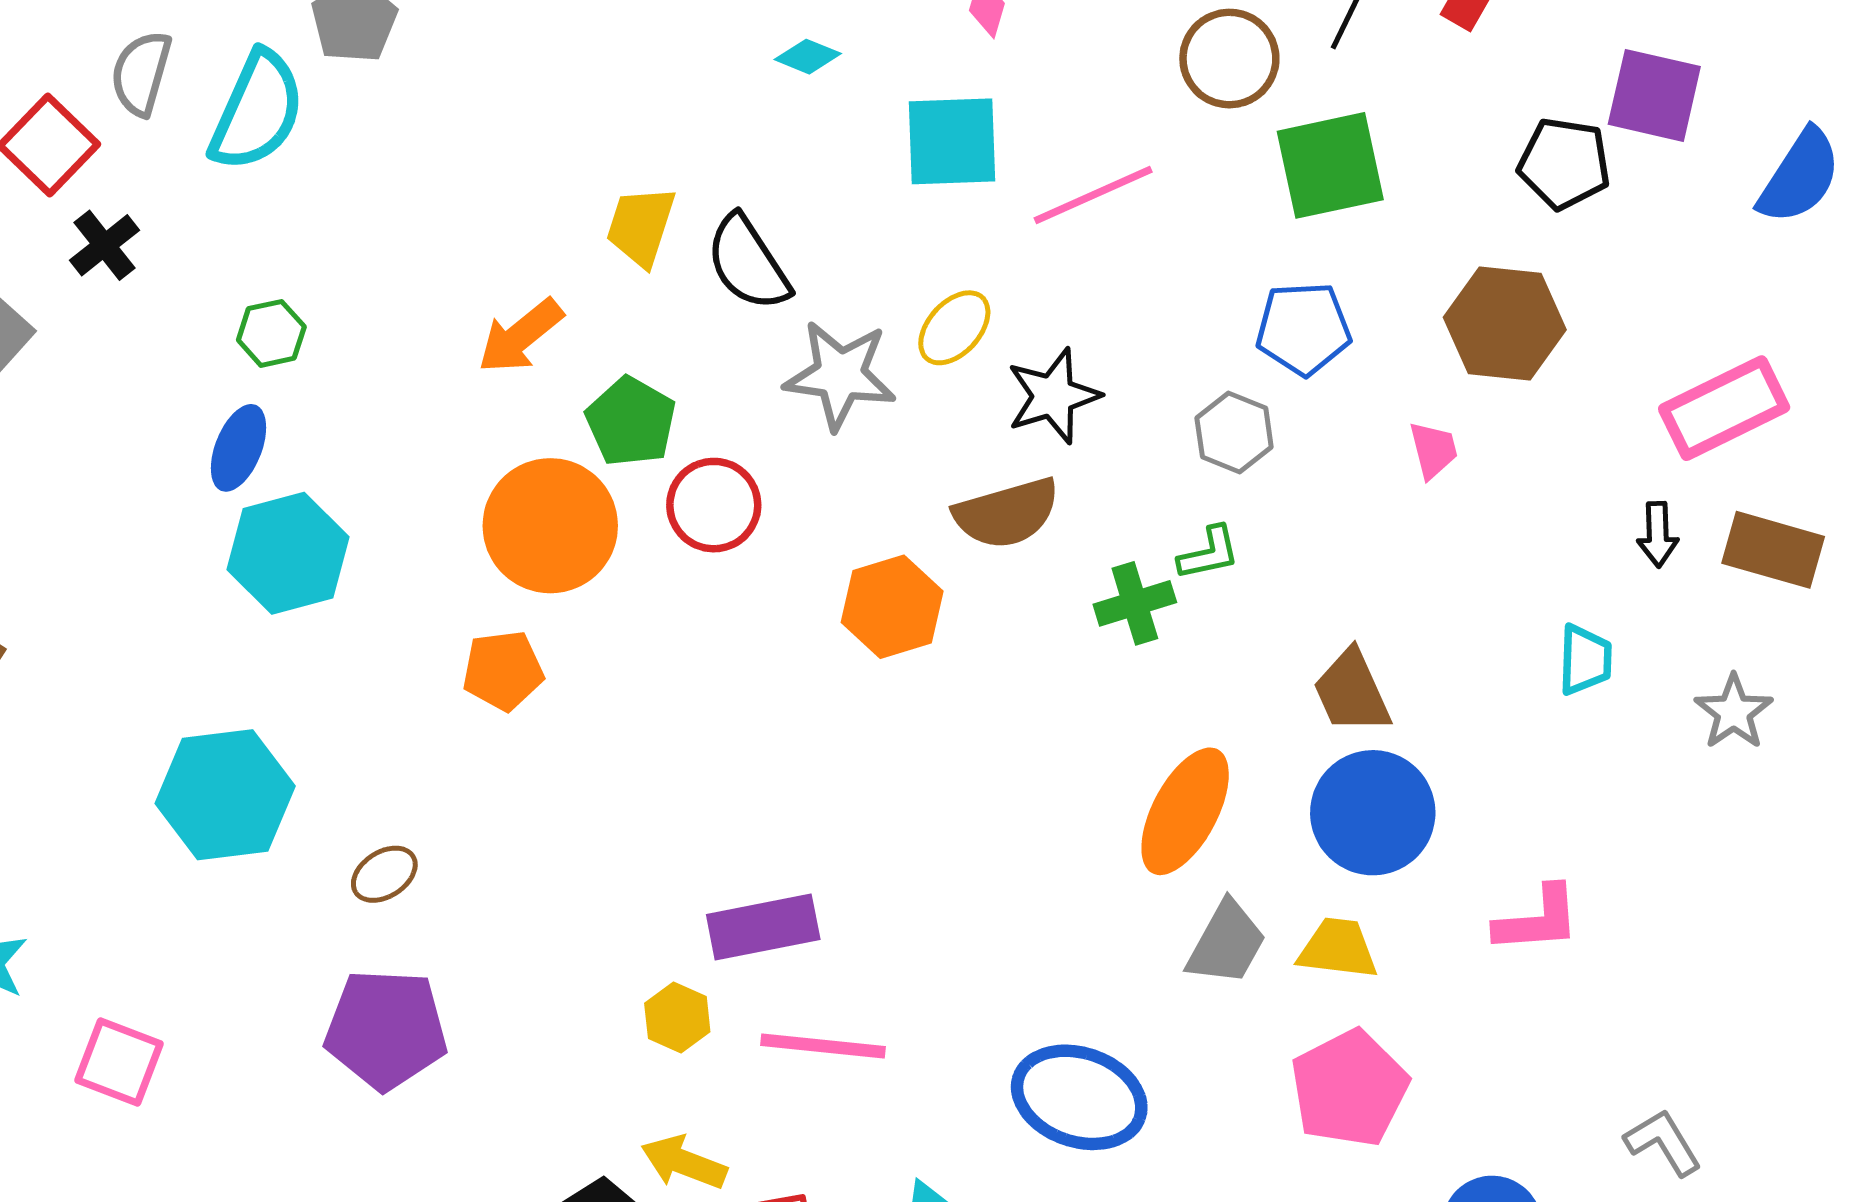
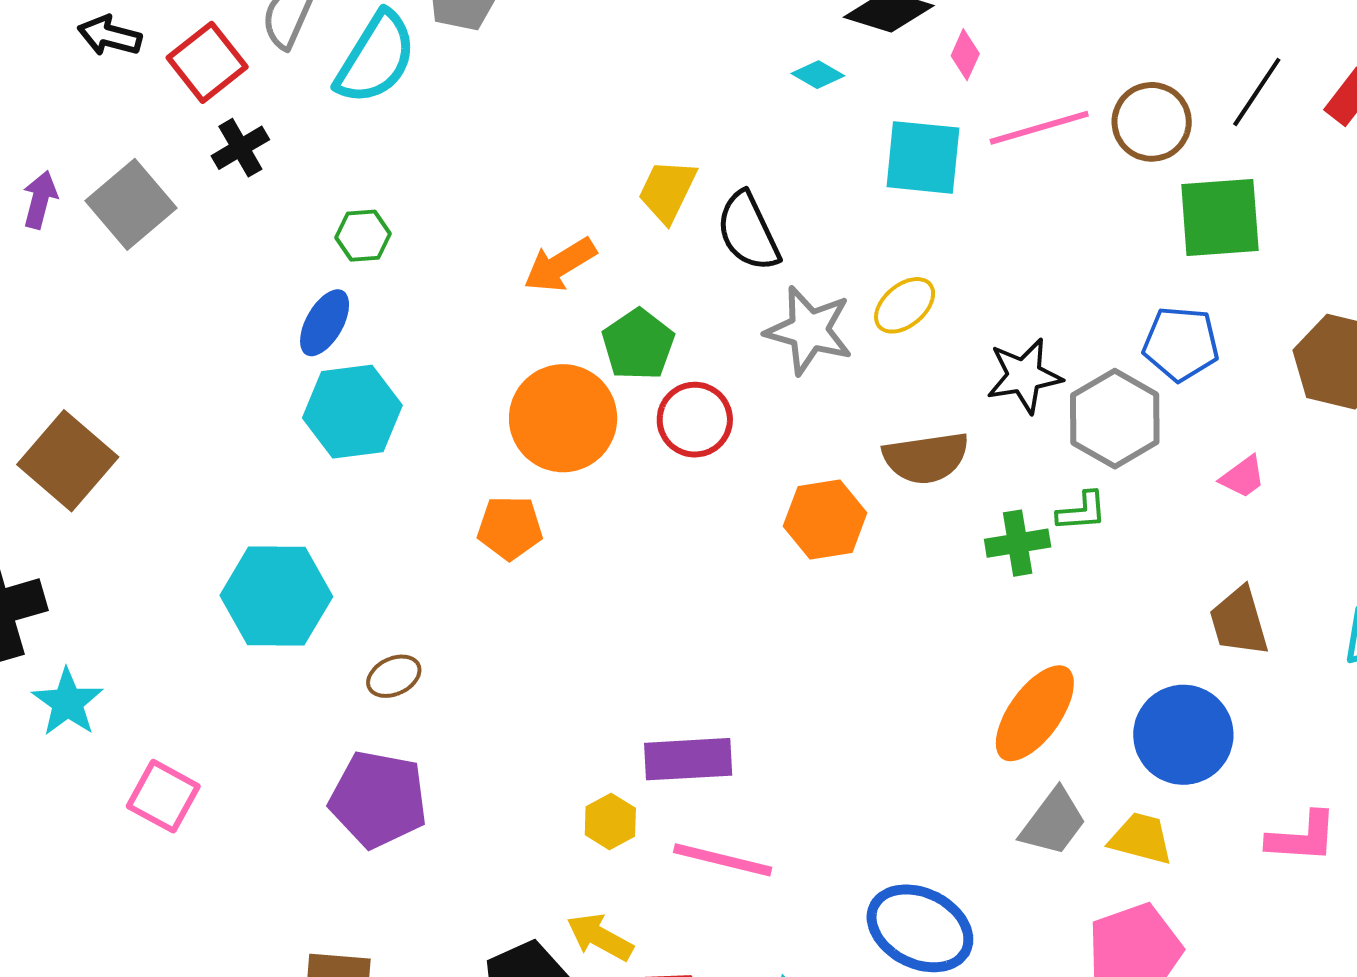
pink line: (1093, 195) -> (1039, 128), moved
black star: (1053, 396) -> (1024, 376), moved
gray hexagon: (1234, 433) -> (1115, 419), size x1.5
pink trapezoid: (1433, 450) -> (1243, 477), moved, turned 60
brown trapezoid: (1352, 692) -> (1239, 621), moved

